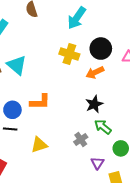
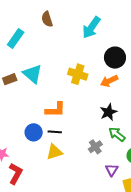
yellow cross: (69, 54) -> (78, 74), moved
blue circle: (12, 110) -> (34, 132), moved
black line: (10, 129) -> (55, 132), moved

